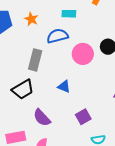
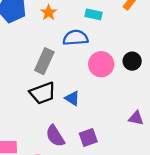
black trapezoid: (23, 89) -> (43, 93), moved
purple semicircle: (42, 118) -> (55, 136), moved

